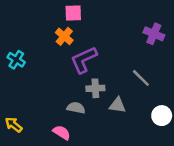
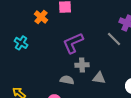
orange cross: (64, 36) -> (41, 17), moved
gray line: (141, 78) -> (114, 39), moved

